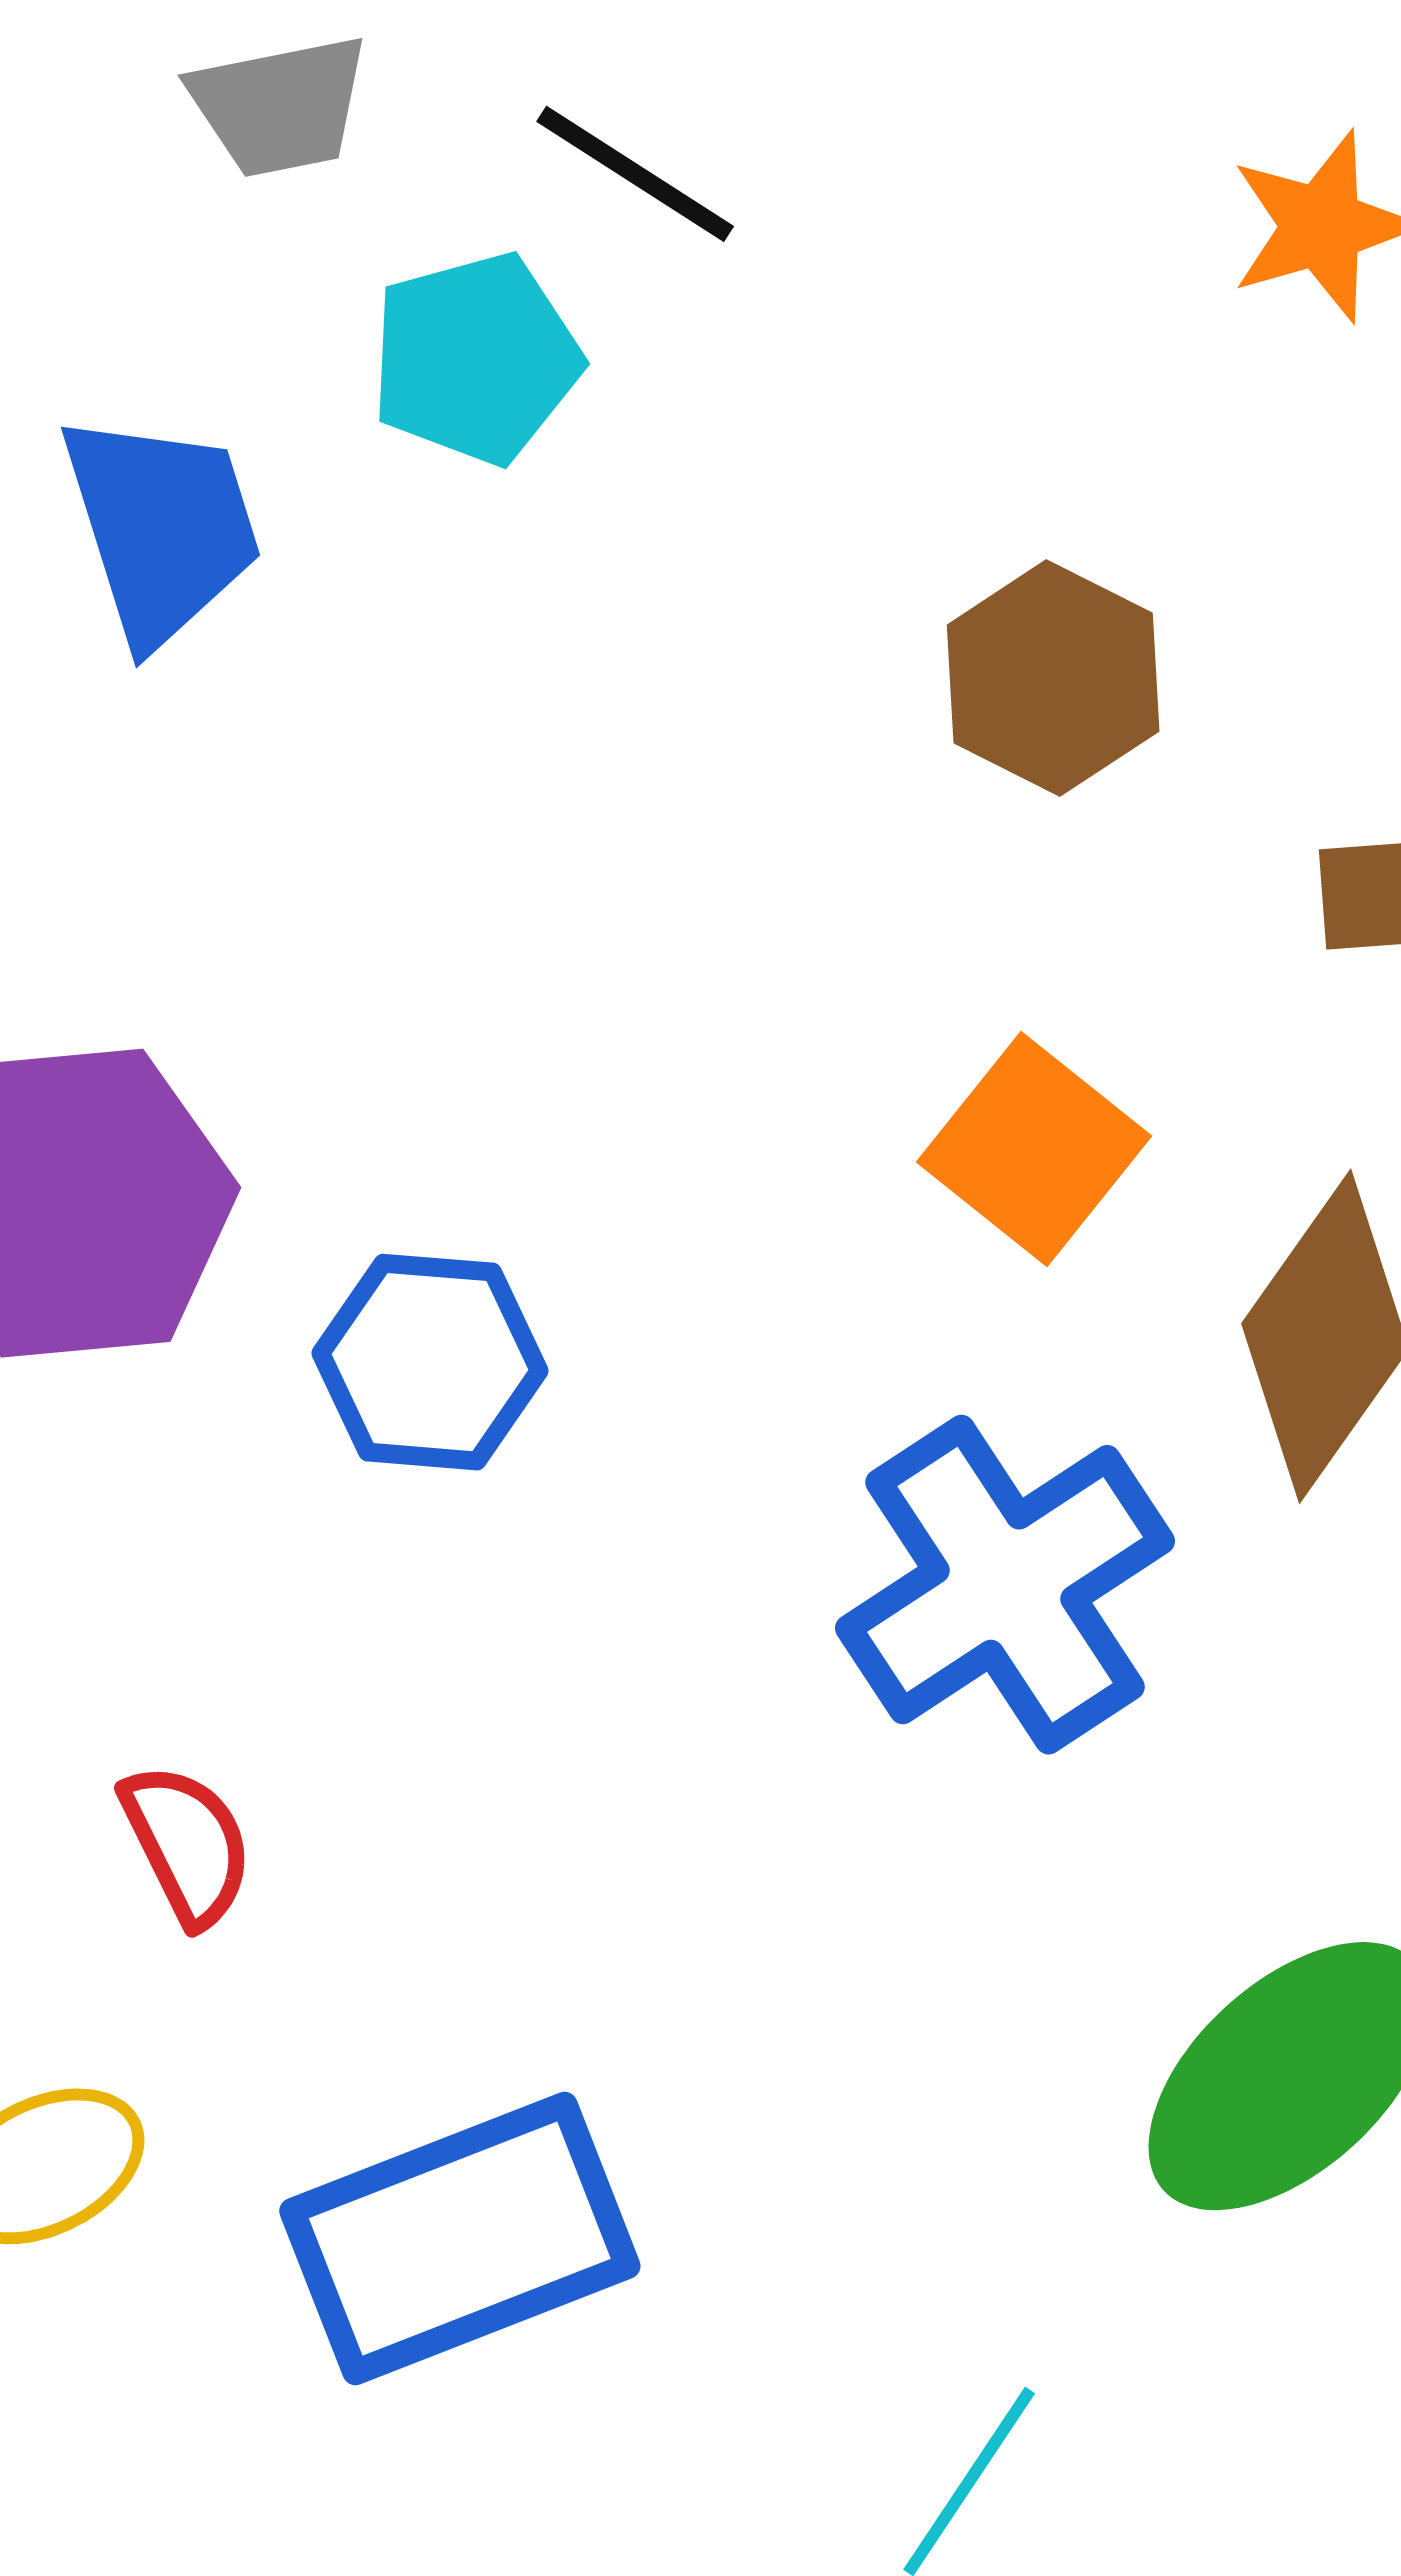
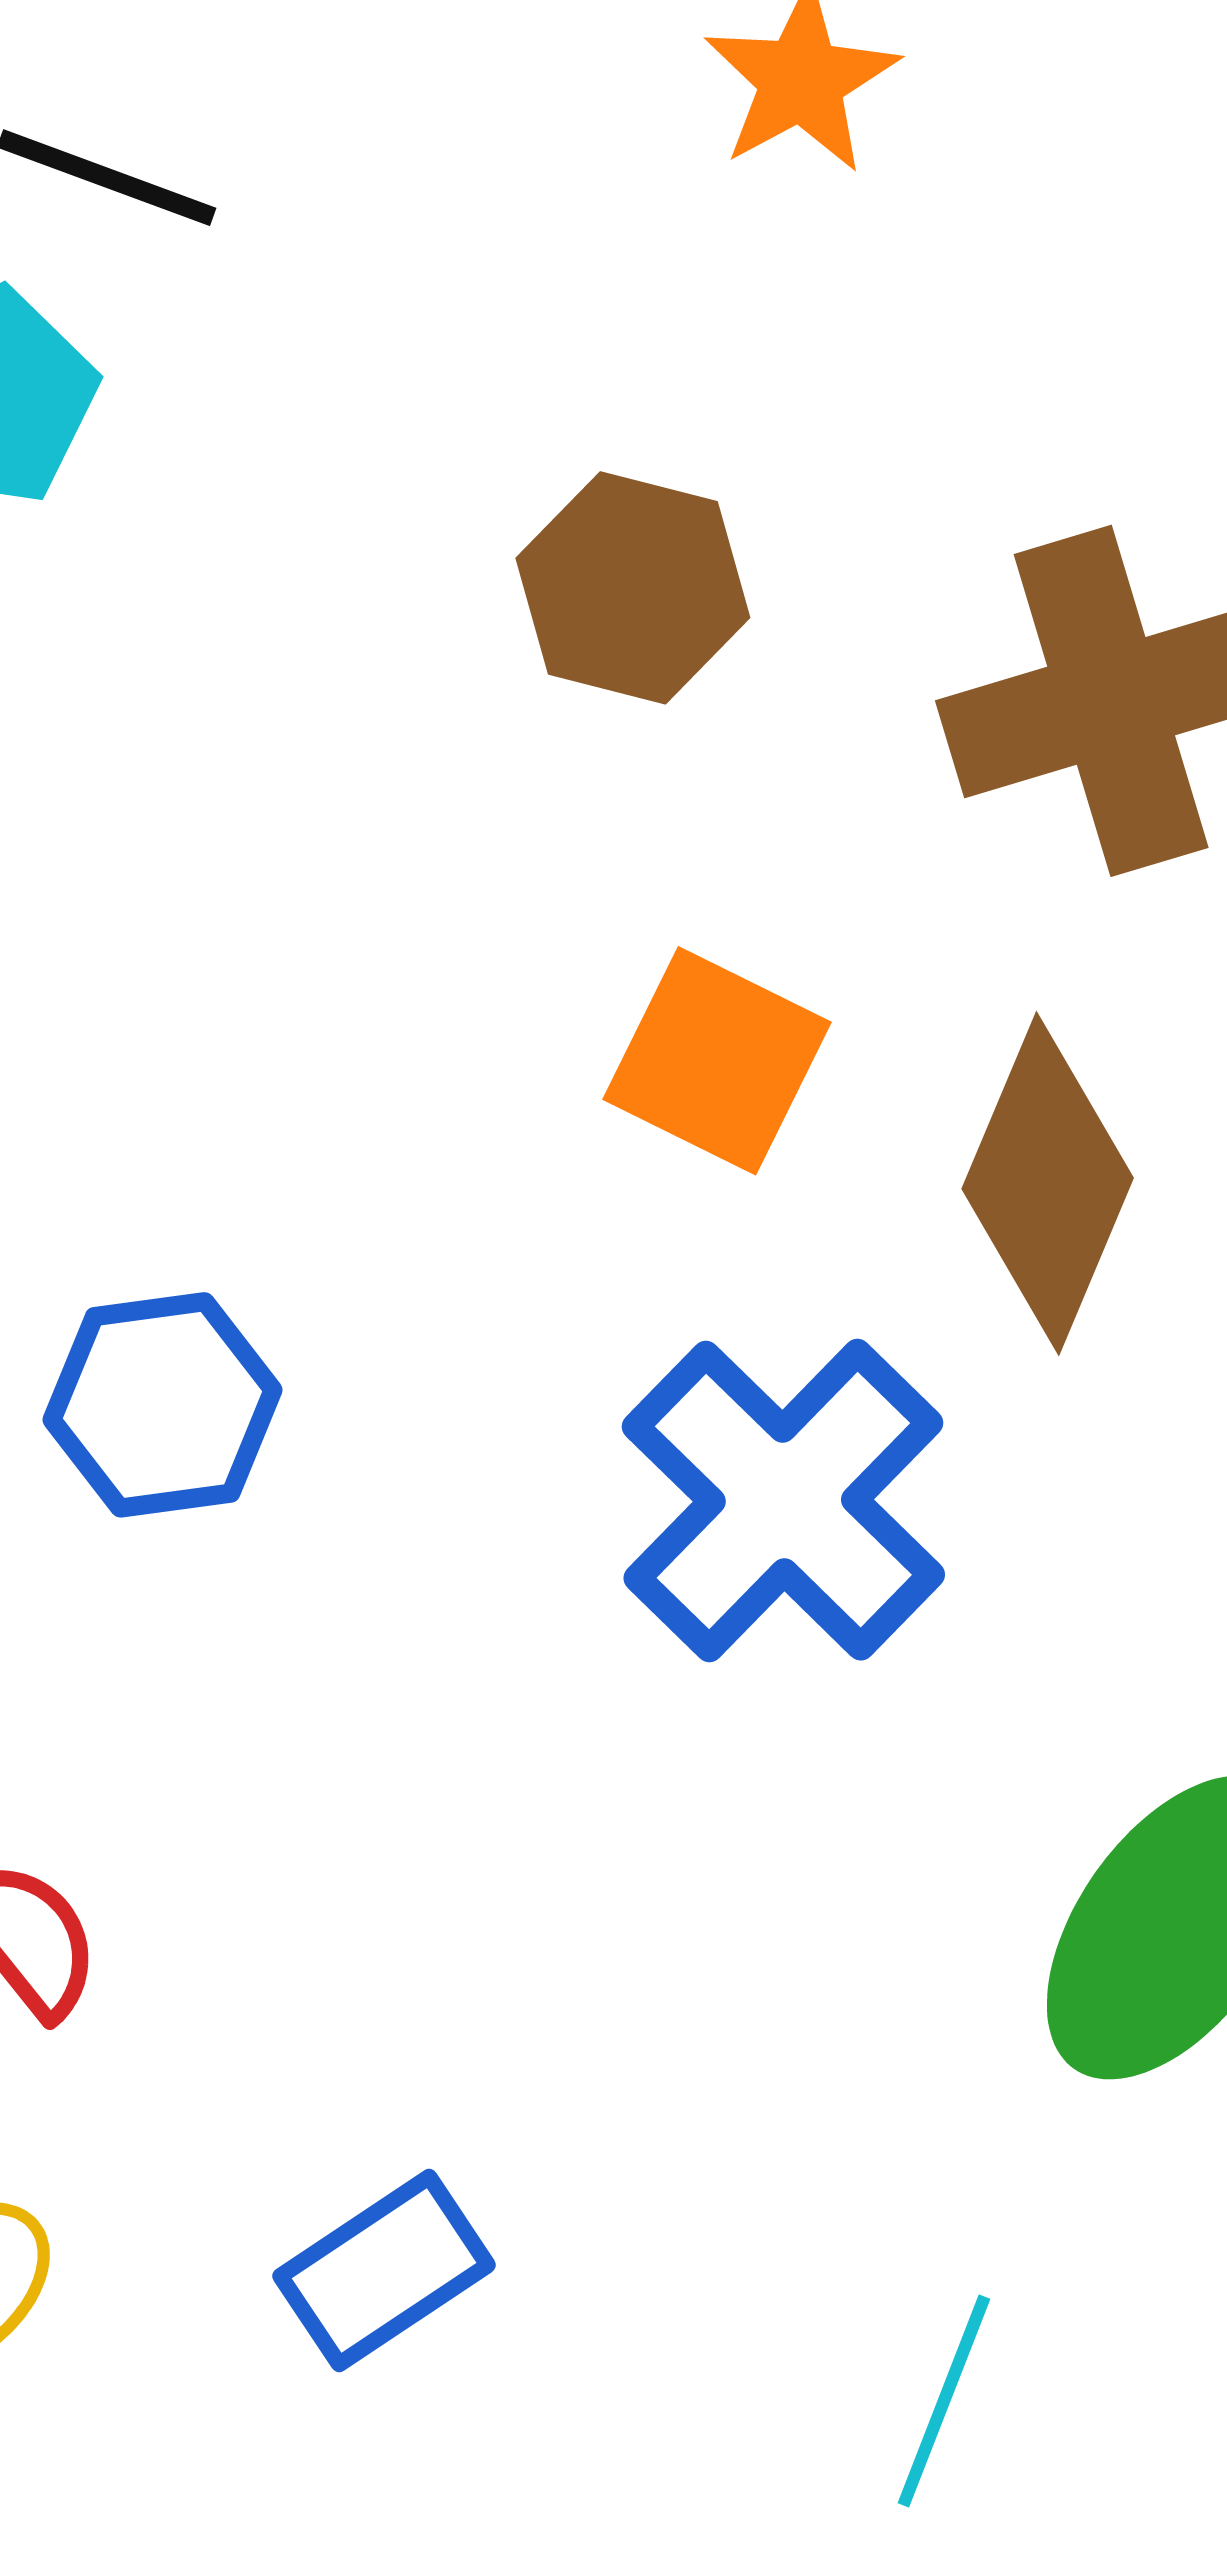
blue rectangle: (460, 2238) -> (384, 2271), size x0.6

